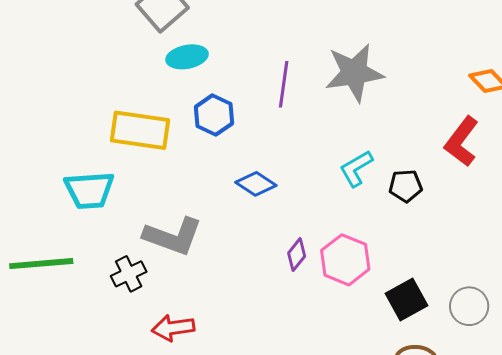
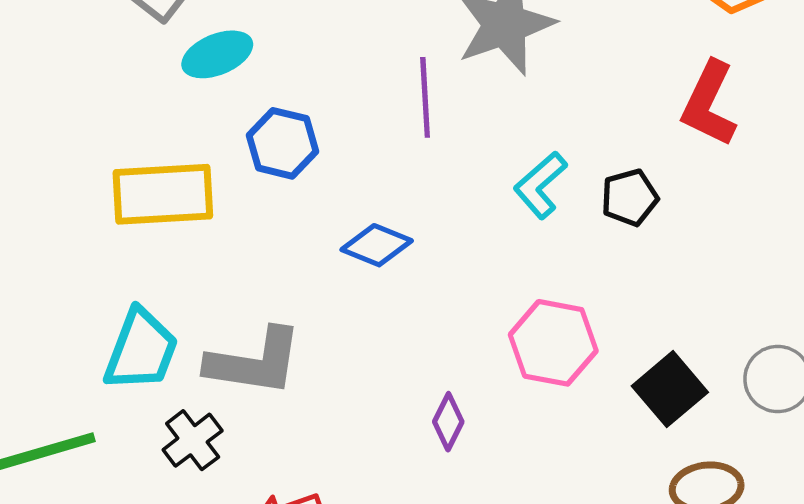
purple line: (284, 84) -> (425, 97), moved
cyan trapezoid: (89, 190) -> (141, 350), moved, turned -54
purple diamond: (297, 255) -> (448, 422), moved

